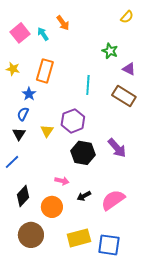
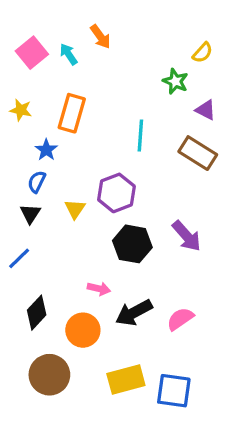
yellow semicircle: (127, 17) -> (203, 53), moved
black arrow: (84, 196) -> (134, 313), size x1.6
pink semicircle: (113, 200) -> (180, 319), size x0.7

